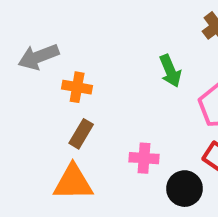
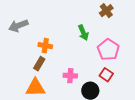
orange cross: (77, 87) -> (45, 46), moved

